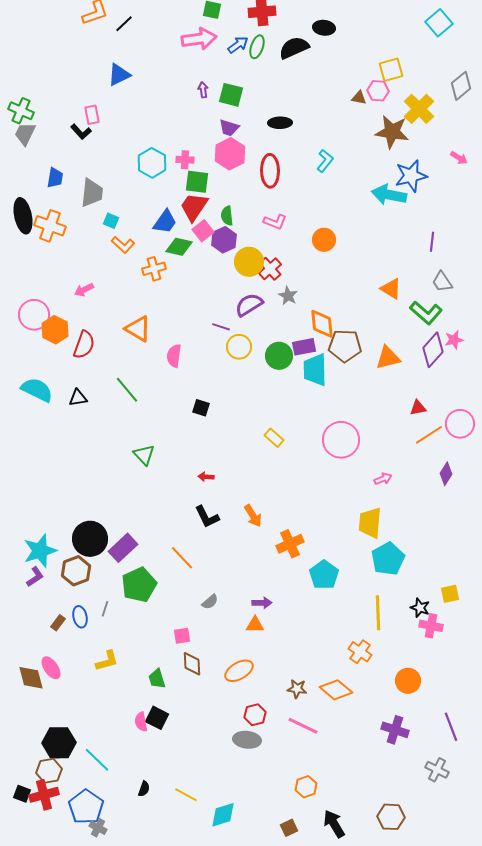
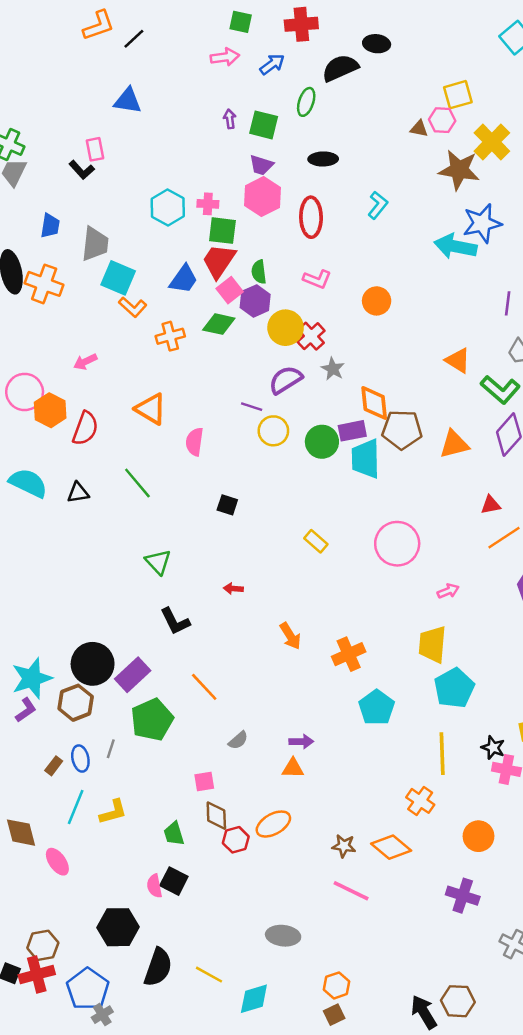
pink arrow: (199, 39) -> (225, 57), size x0.7
green ellipse: (257, 47) -> (306, 102), moved
blue triangle: (119, 75) -> (128, 101), turned 35
cyan square: (111, 221) -> (118, 278), size x1.8
green diamond: (179, 247) -> (219, 324), moved
black L-shape: (207, 517) -> (175, 621), moved
orange cross: (290, 544) -> (349, 654), moved
pink ellipse: (51, 668) -> (57, 862), moved
red hexagon: (255, 715) -> (236, 840), moved
gray ellipse: (247, 740) -> (283, 936), moved
black hexagon: (59, 743) -> (118, 927), moved
cyan line: (97, 760) -> (76, 807), moved, turned 68
orange hexagon: (306, 787) -> (337, 985), moved
black semicircle: (144, 789) -> (158, 967), size x2.0
black arrow: (334, 824) -> (424, 1012), moved
gray cross: (98, 828) -> (102, 1015), turned 30

